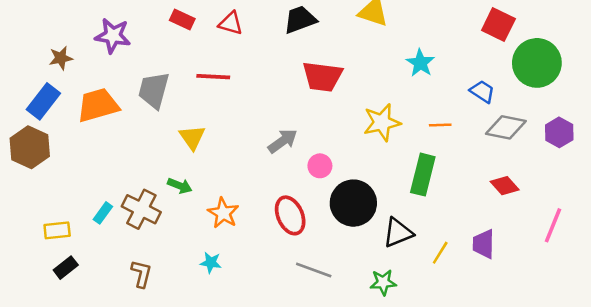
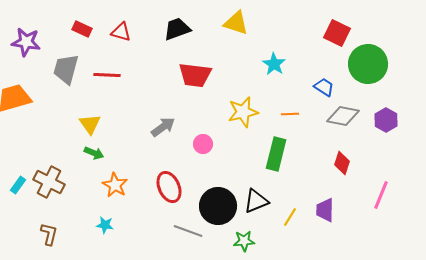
gray trapezoid: (154, 90) -> (66, 69), moved
pink circle: (320, 166) -> (203, 144), moved
green arrow: (180, 186) -> (94, 153), moved
red diamond: (505, 186) -> (342, 163), turned 60
black circle: (353, 203) -> (218, 206), moved

